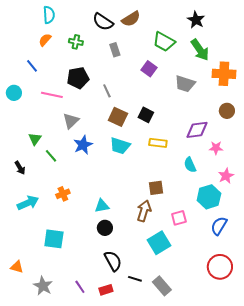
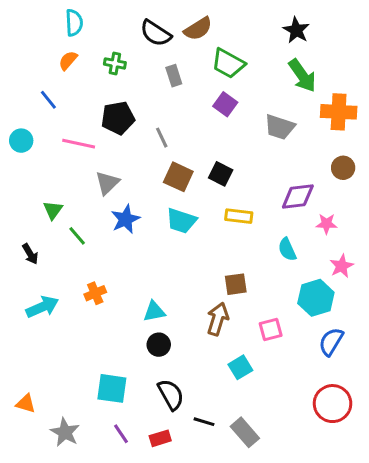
green trapezoid: (164, 42) -> (228, 63), moved
cyan square: (54, 239) -> (112, 388), moved
cyan square: (159, 243) -> (240, 367), size x0.7

